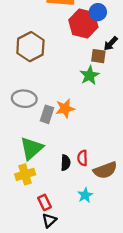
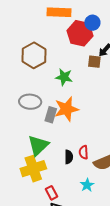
green star: (90, 75) -> (64, 77), moved, turned -30
orange star: (65, 108) -> (67, 109), size x1.4
yellow cross: (25, 174) -> (33, 169), size x1.4

